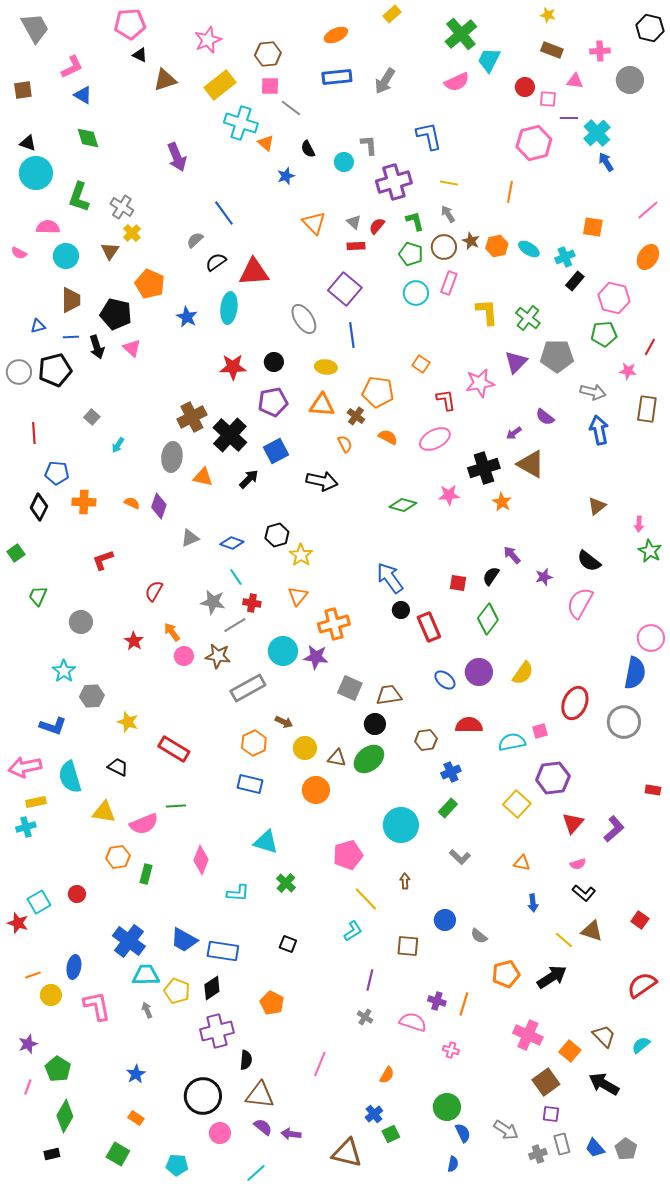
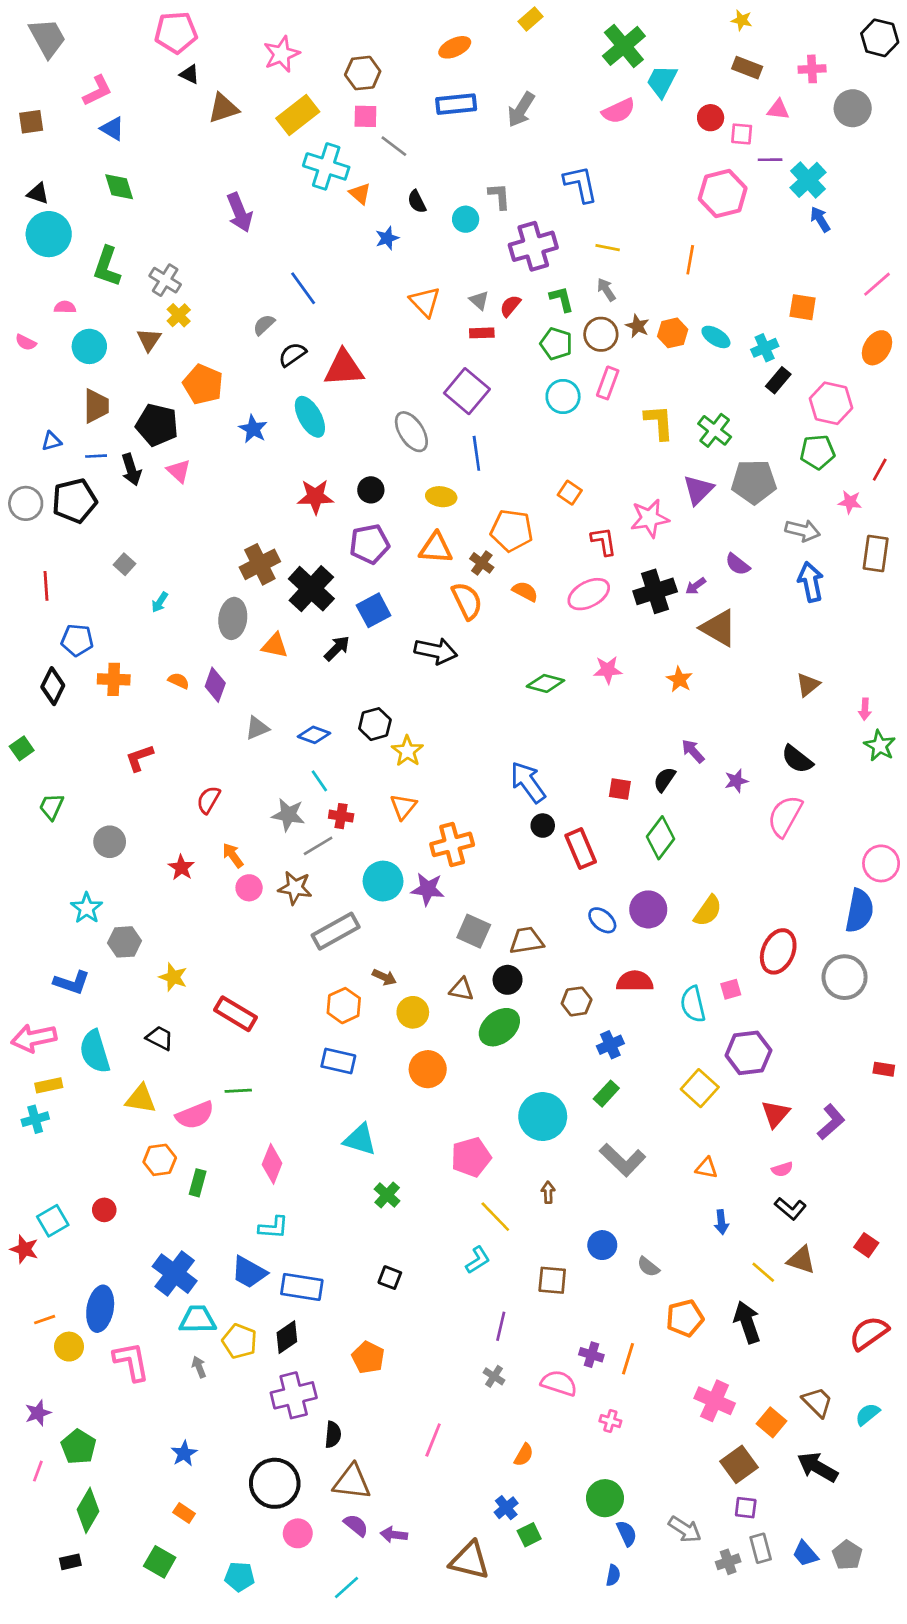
pink semicircle: (48, 227) -> (65, 307), size x0.7
cyan ellipse: (229, 308) -> (310, 417), turned -36
orange semicircle: (345, 444) -> (467, 601), size x1.6
black cross: (484, 468) -> (655, 591), moved
cyan semicircle: (512, 742) -> (693, 1004), turned -92
brown triangle: (337, 758) -> (462, 989), moved
gray L-shape: (460, 857) -> (623, 1160), size x1.6
cyan L-shape: (238, 893) -> (273, 1227), moved
blue ellipse: (74, 967) -> (100, 1309), size x1.4
black arrow: (552, 977) -> (747, 1322), turned -76

